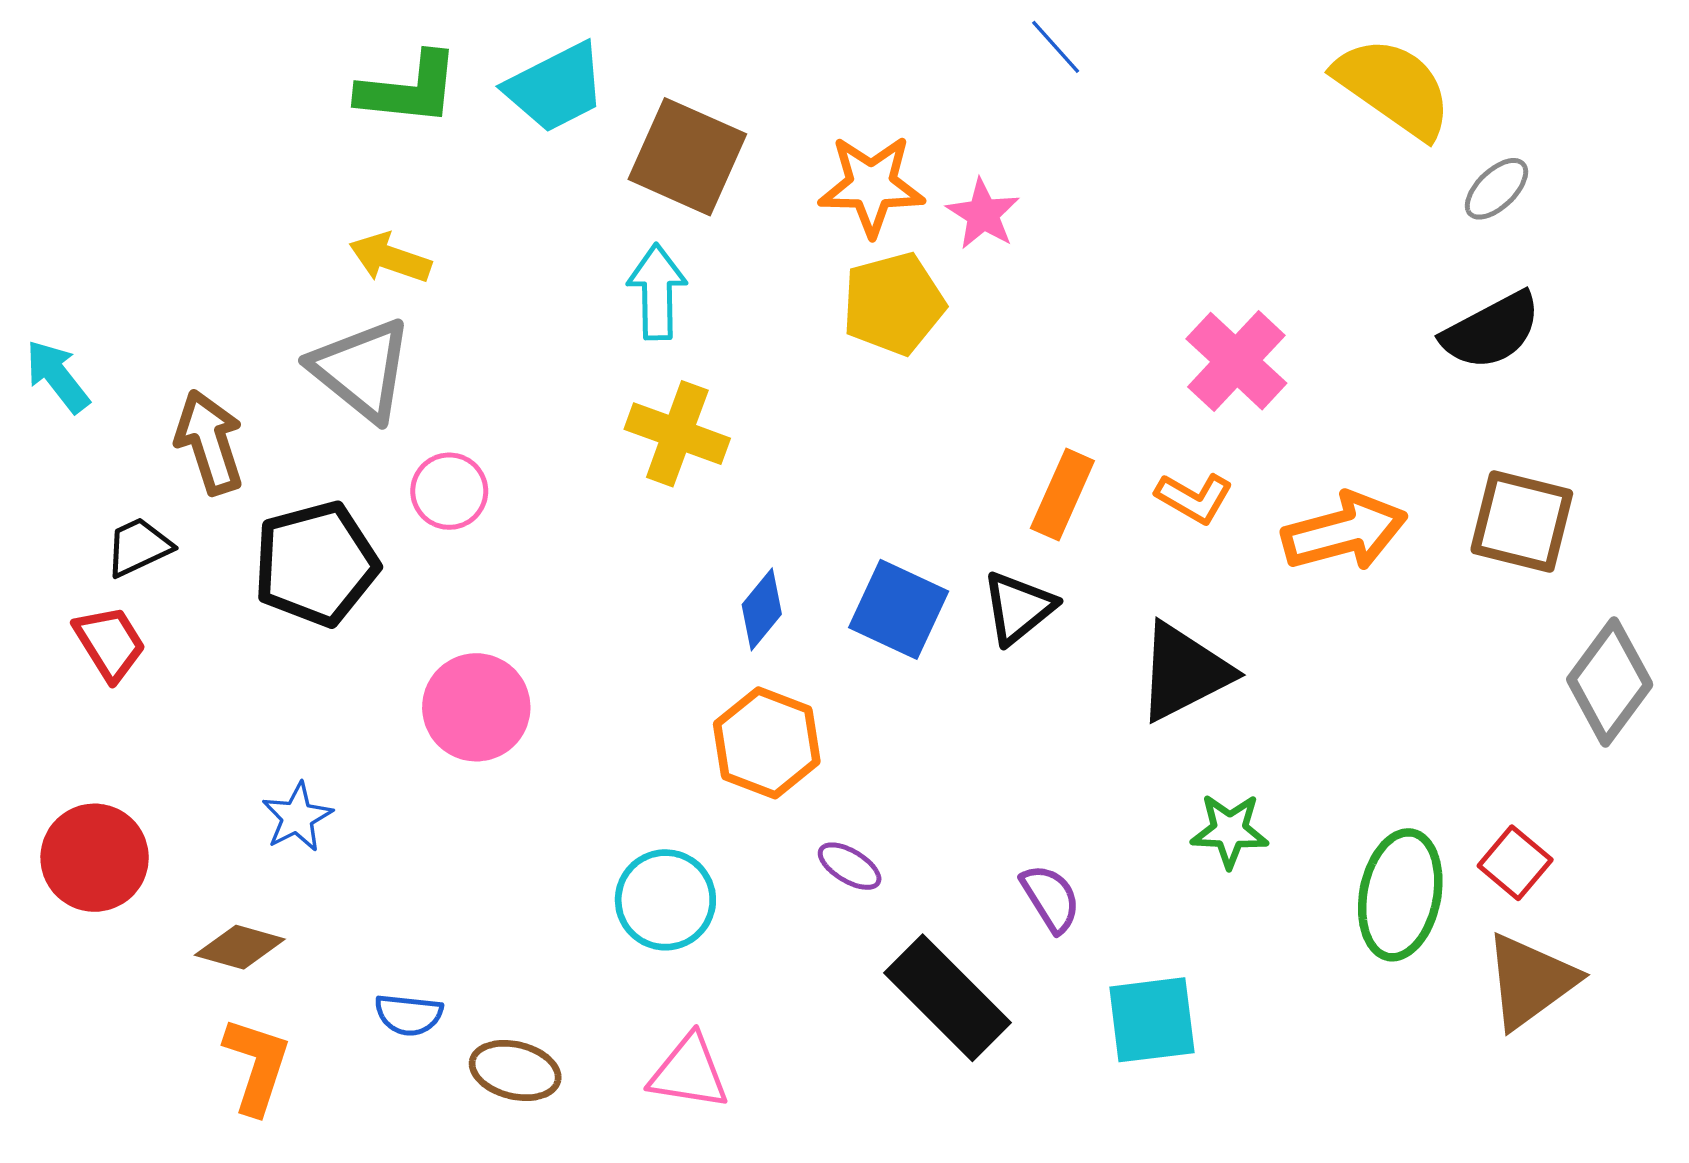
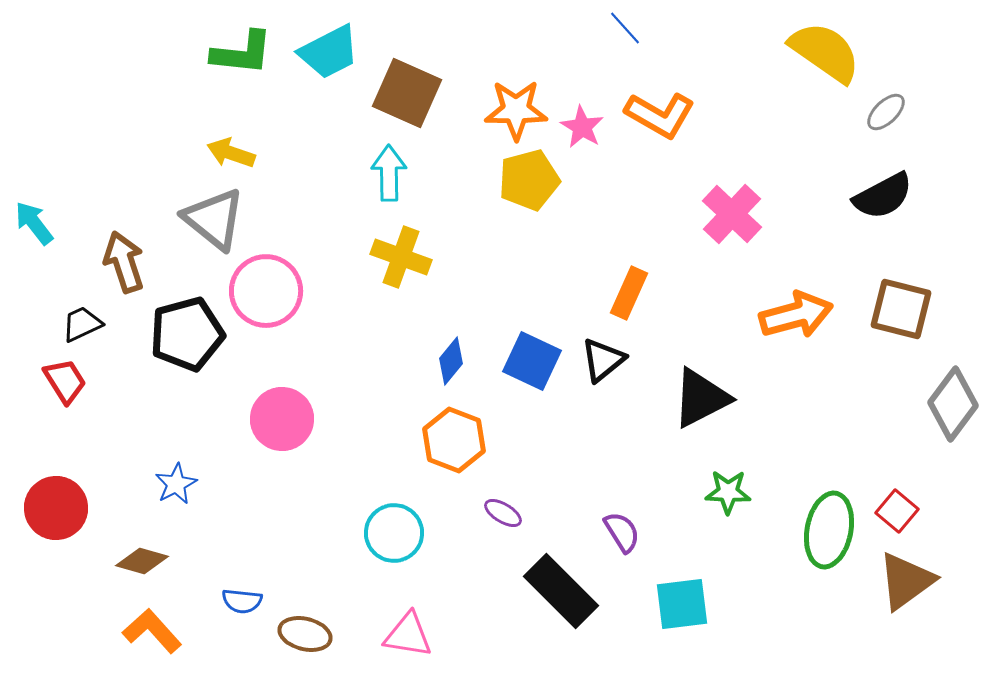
pink circle: (449, 491) -> (266, 291), size x1.6
orange L-shape: (1194, 498) -> (660, 115), moved, size x1.5
orange L-shape: (257, 1065) -> (152, 631), turned -60

